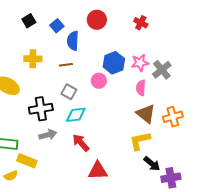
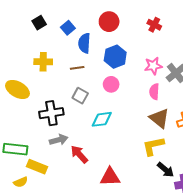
blue hexagon: (114, 63) -> (115, 57), moved
cyan diamond: (76, 115) -> (102, 119), moved
red arrow: (81, 143) -> (79, 154), moved

